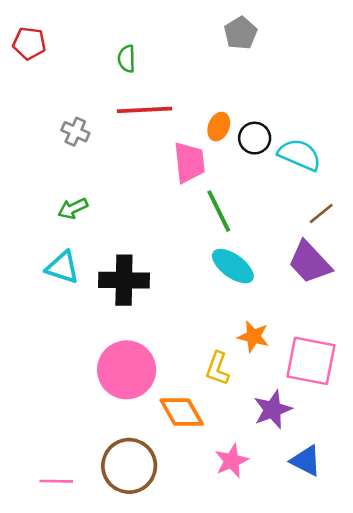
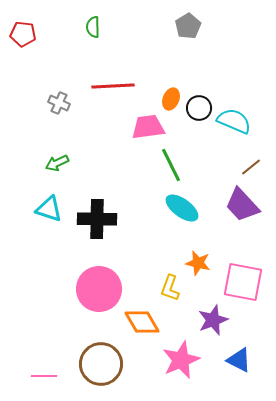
green semicircle: (127, 59) -> (93, 27), moved
pink trapezoid: (189, 162) -> (148, 127), turned -92
pink star: (232, 461) -> (181, 360), size x1.4

